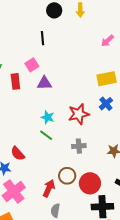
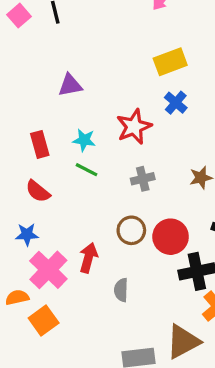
pink square: (32, 65) -> (19, 16), moved
red rectangle: (15, 81) -> (40, 144), moved
red semicircle: (18, 154) -> (38, 191), moved
red arrow: (49, 188) -> (88, 258), moved

